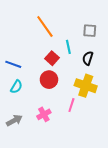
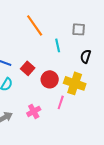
red square: (52, 58) -> (28, 68), moved
black semicircle: (88, 58) -> (86, 56), moved
red circle: (49, 80) -> (50, 79), moved

